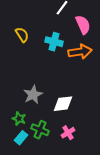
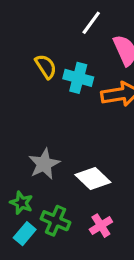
yellow semicircle: (22, 35) -> (46, 67), moved
white diamond: (63, 104) -> (93, 178), turned 50

